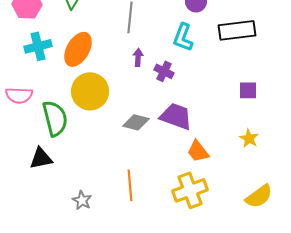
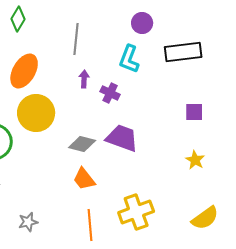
orange trapezoid: (198, 151) -> (84, 179), moved
orange line: (130, 185) -> (90, 225), moved
gray star: (82, 200) -> (28, 222), turned 30

